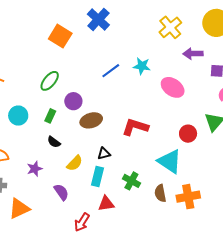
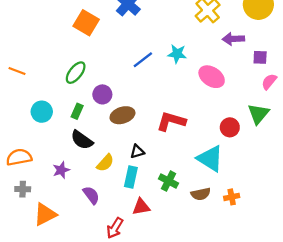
black semicircle: (54, 142) -> (82, 140), size x1.5
brown semicircle: (160, 193) -> (201, 194), turned -90
orange cross: (188, 197) -> (232, 197), size x0.6

